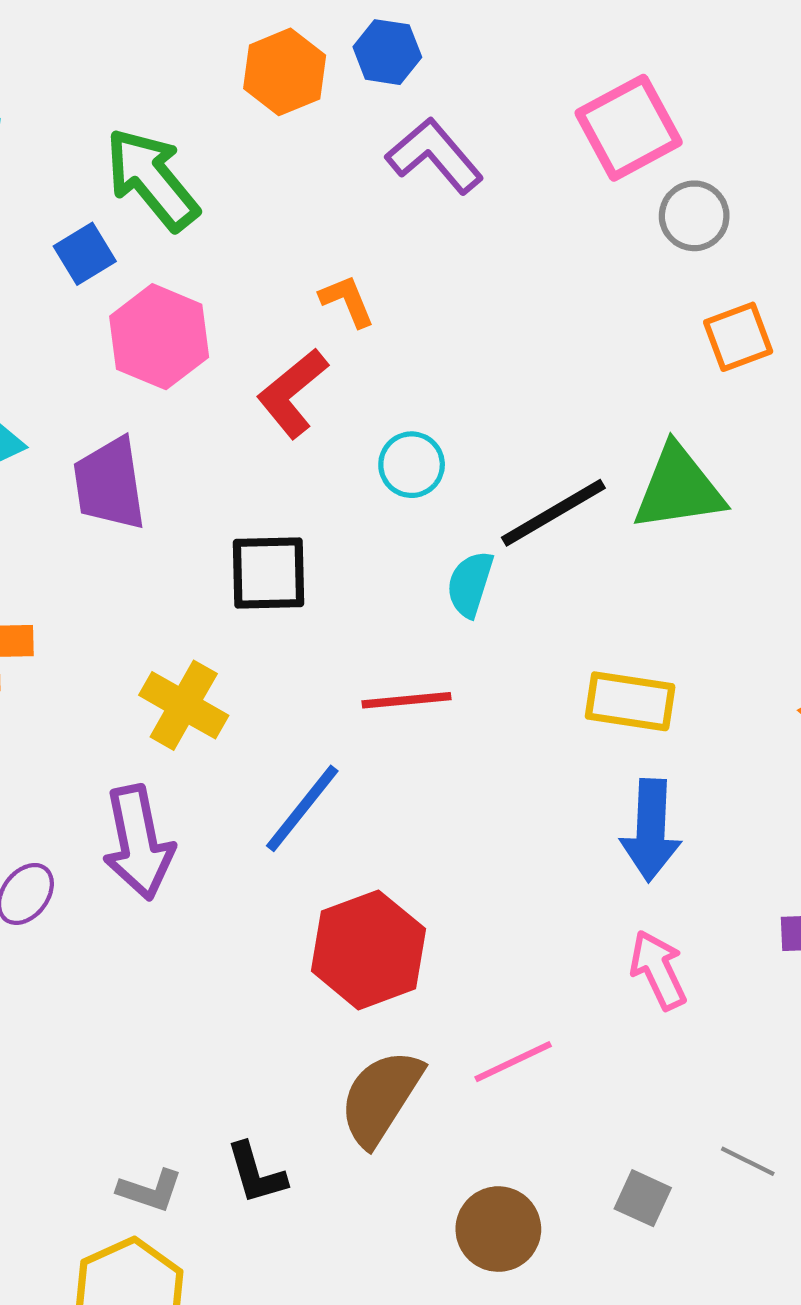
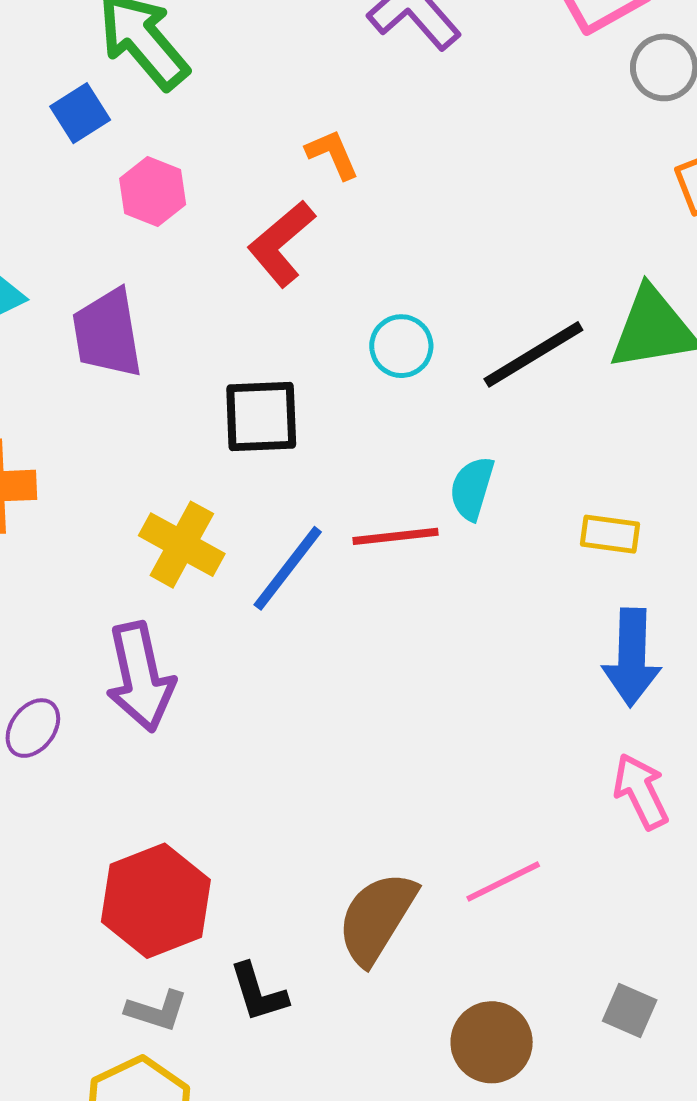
pink hexagon: (159, 337) -> (153, 191), size x0.7
cyan circle: (412, 465) -> (401, 346), moved
cyan semicircle: (470, 584) -> (472, 488), moved
yellow rectangle: (630, 701) -> (610, 534), size x0.7
blue line: (302, 808) -> (288, 568), moved
red hexagon: (368, 950) -> (156, 901), moved

